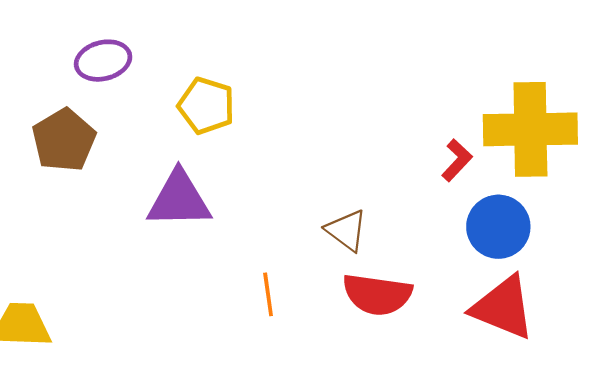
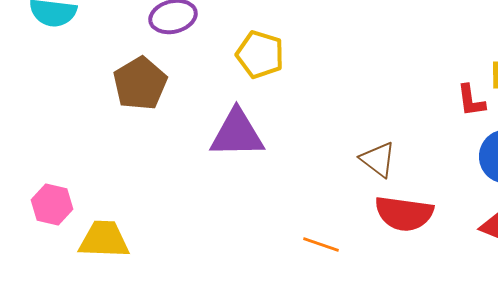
red L-shape: (457, 160) -> (471, 101), turned 129
orange line: (268, 294) -> (321, 245), moved, turned -63

